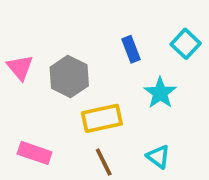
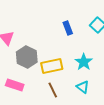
gray hexagon: (69, 77) -> (27, 57), moved
cyan star: (160, 93) -> (84, 62), moved

